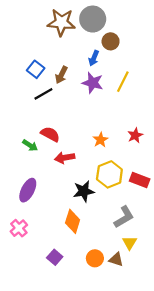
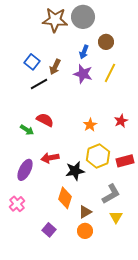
brown circle: (111, 41) -> (106, 42), moved
red arrow: (65, 158) -> (50, 158), moved
red rectangle: (140, 180) -> (125, 161), turned -36
brown triangle: (116, 259) -> (85, 212), moved, turned -48

